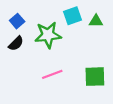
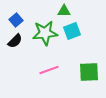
cyan square: (72, 16) -> (72, 31), moved
green triangle: (96, 21) -> (64, 11), moved

